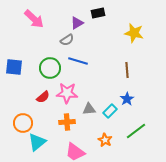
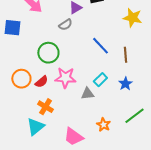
blue line: (78, 61) -> (100, 46), moved, turned 30
blue square: (14, 67) -> (12, 28), moved
cyan rectangle: (110, 111) -> (100, 80), moved
orange cross: (67, 122) -> (45, 107), moved, turned 35
orange circle: (23, 123) -> (21, 79), moved

